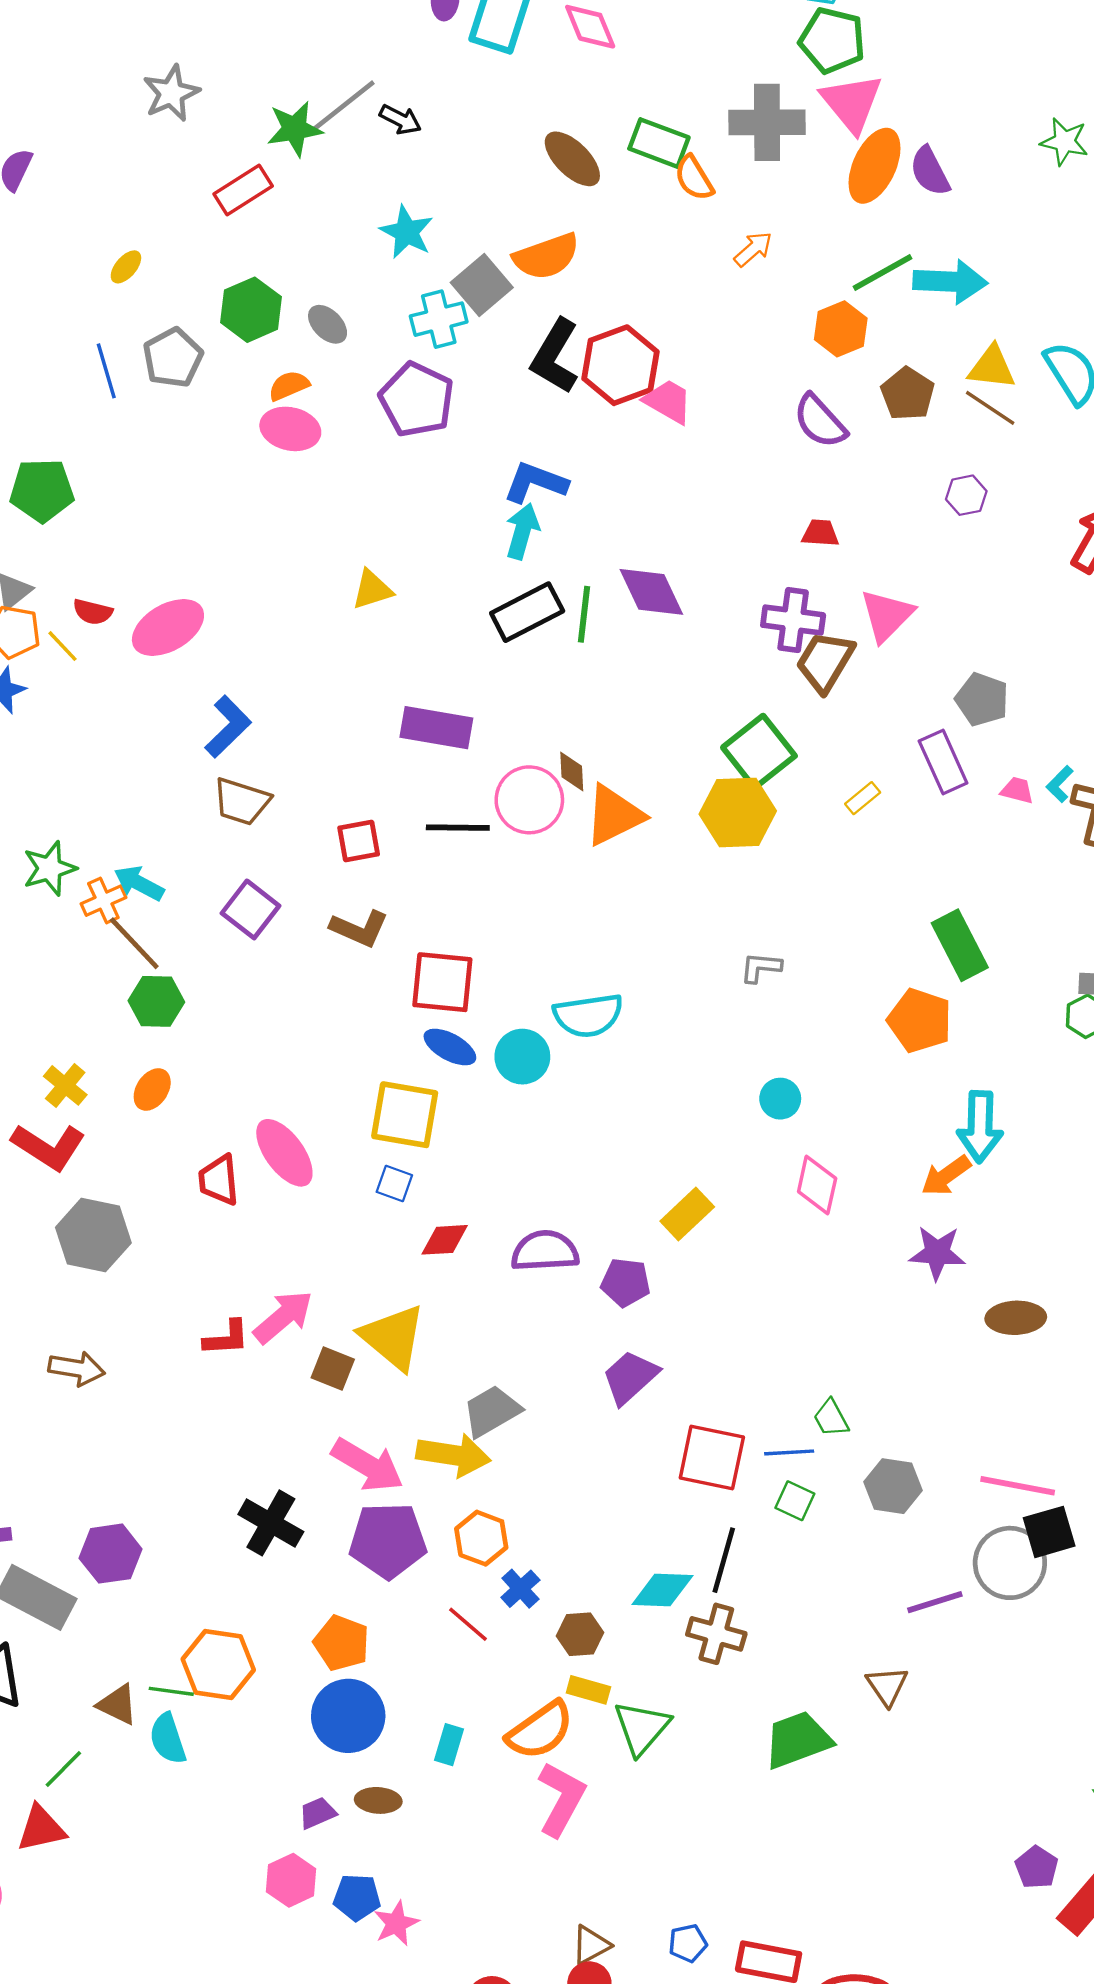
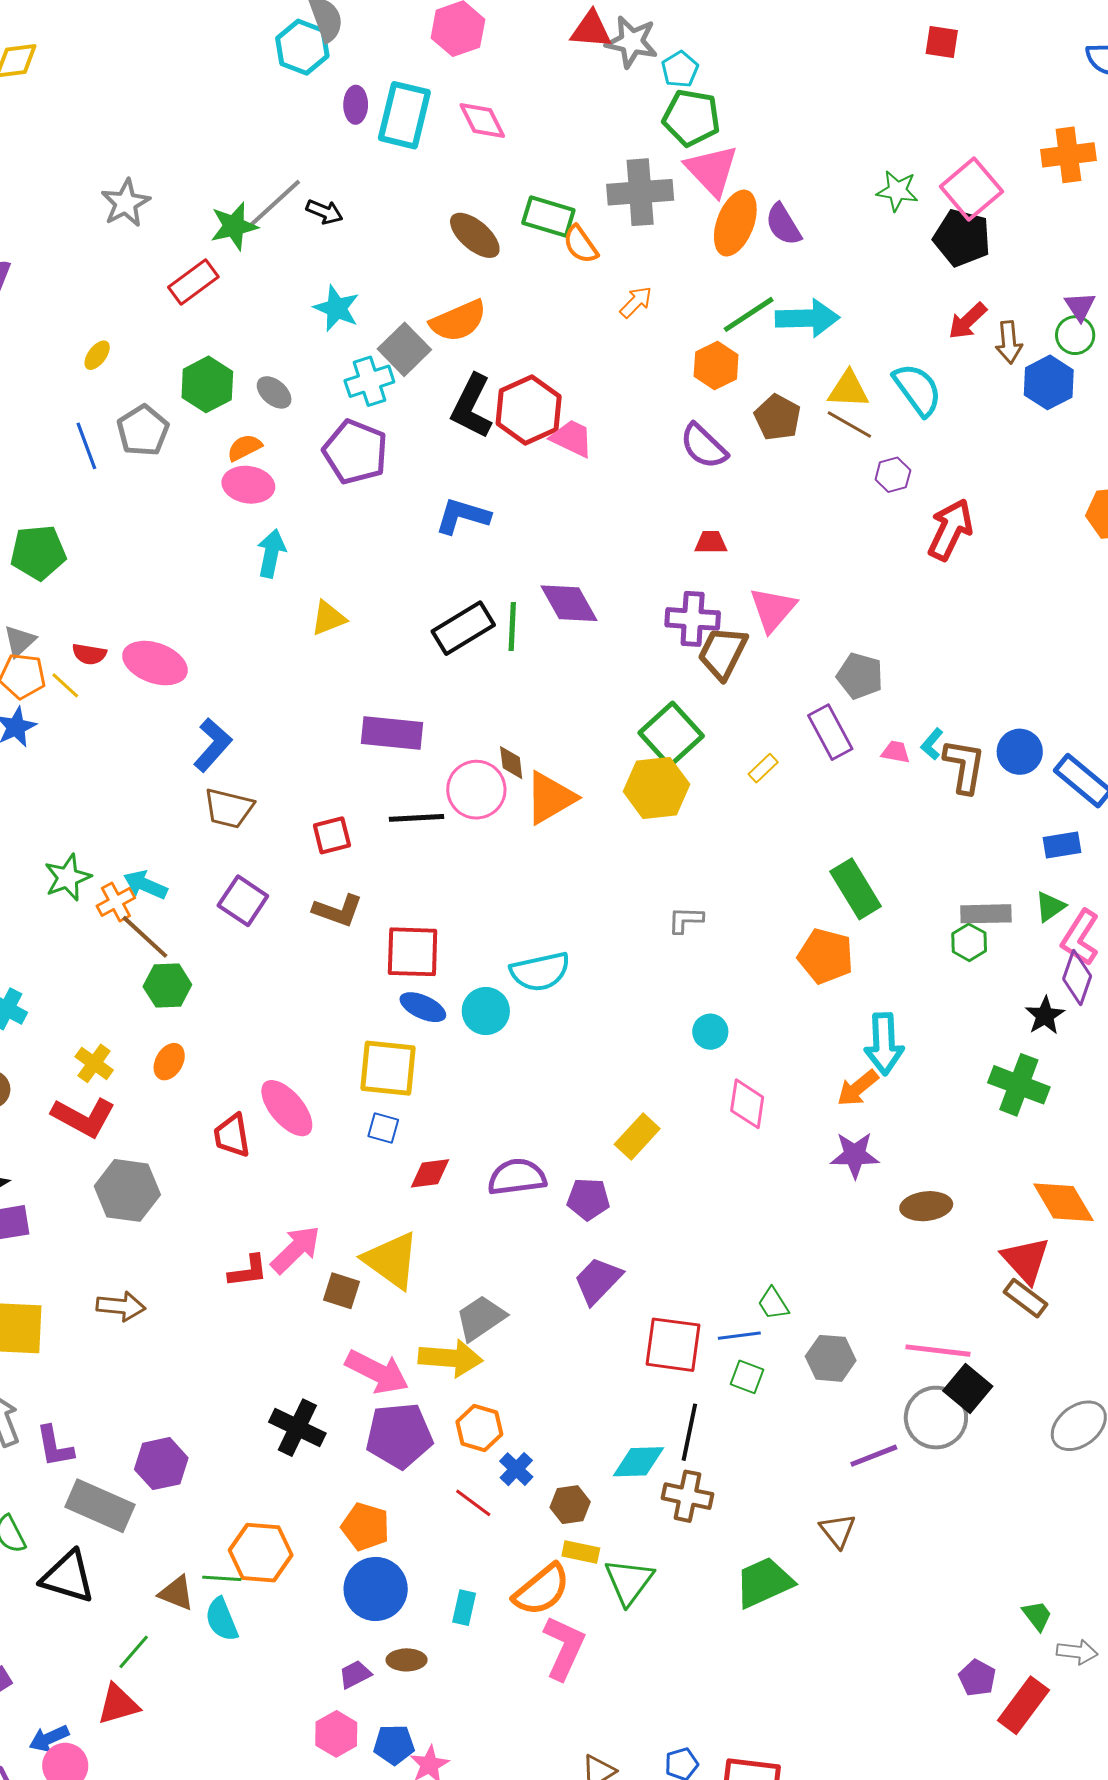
purple hexagon: (966, 495) -> (893, 475), moved
cyan arrow: (522, 531) -> (271, 553), moved
pink ellipse: (168, 628) -> (155, 663), turned 54
black square: (1049, 1532) -> (968, 1388), turned -30

